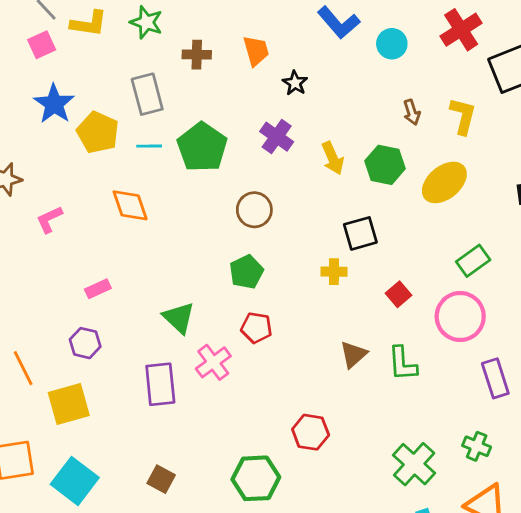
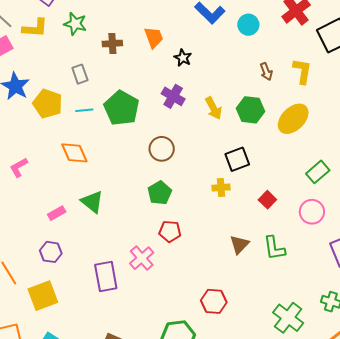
gray rectangle: (147, 94) -> (80, 74), size x0.7
pink circle: (460, 316) -> (312, 212), size x0.7
green triangle: (179, 318) -> (92, 202), moved

